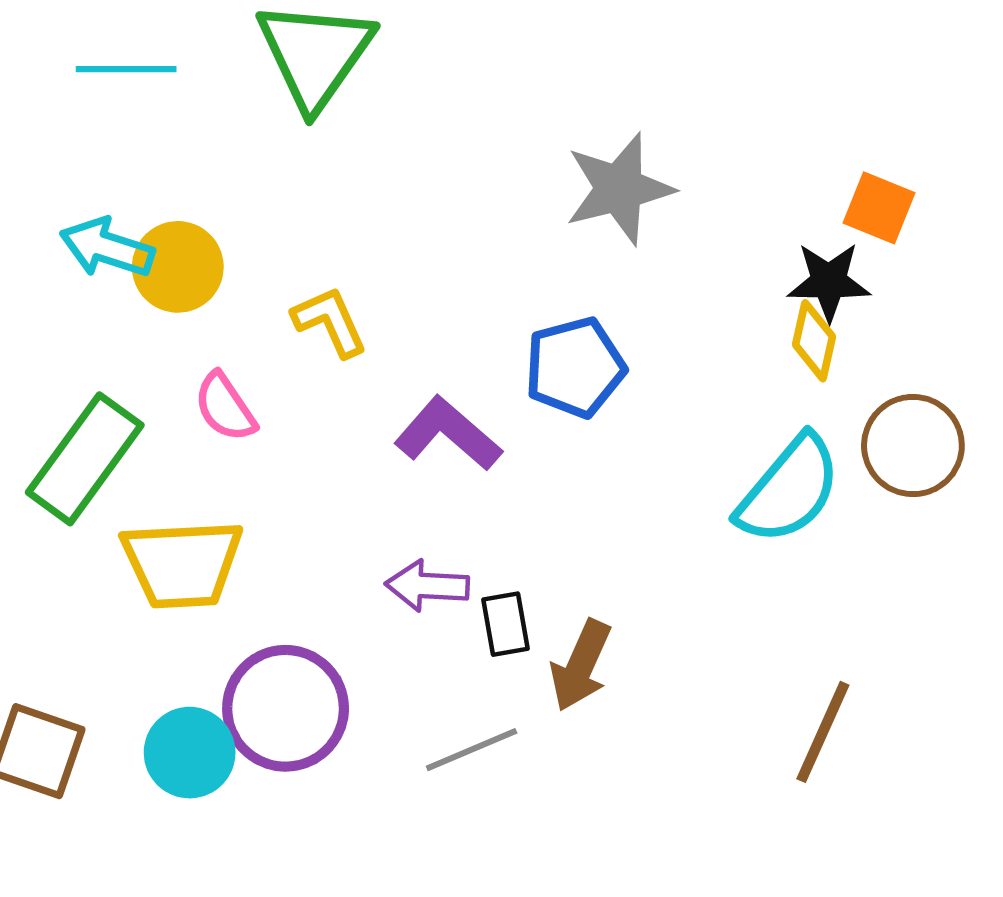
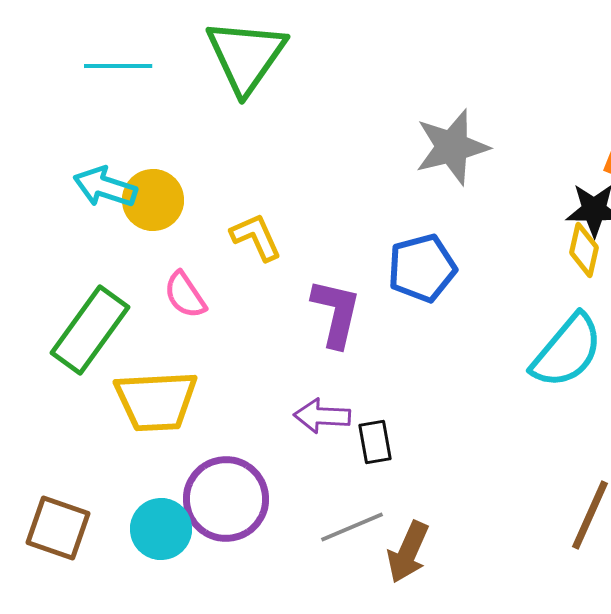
purple L-shape: (448, 434) -> (336, 313), turned 62
brown arrow: (581, 665) -> (408, 552), moved

